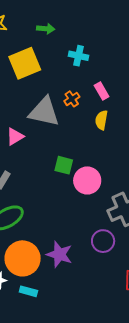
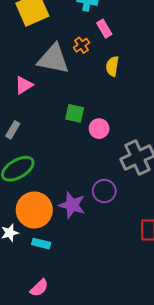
pink rectangle: (102, 91) -> (104, 29), moved
pink circle: (87, 180) -> (99, 129), size x0.7
purple circle: (103, 241) -> (104, 191), moved

